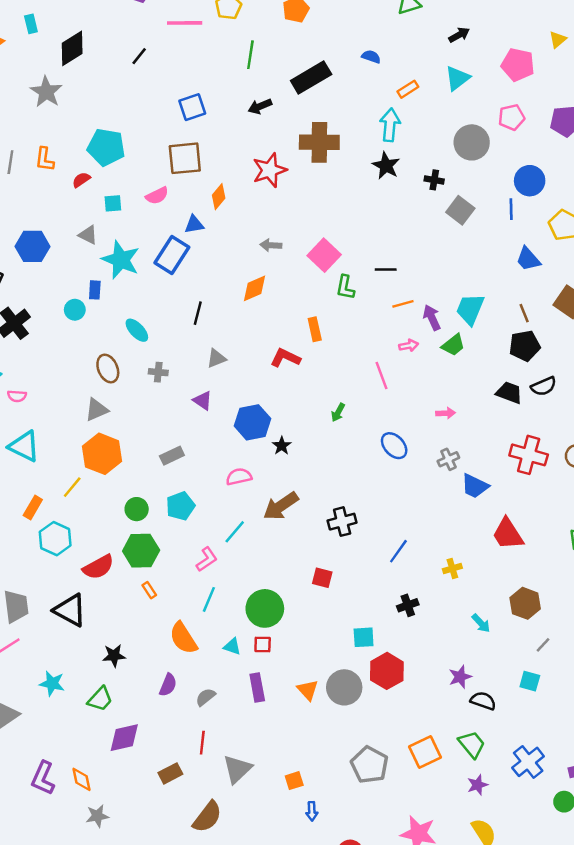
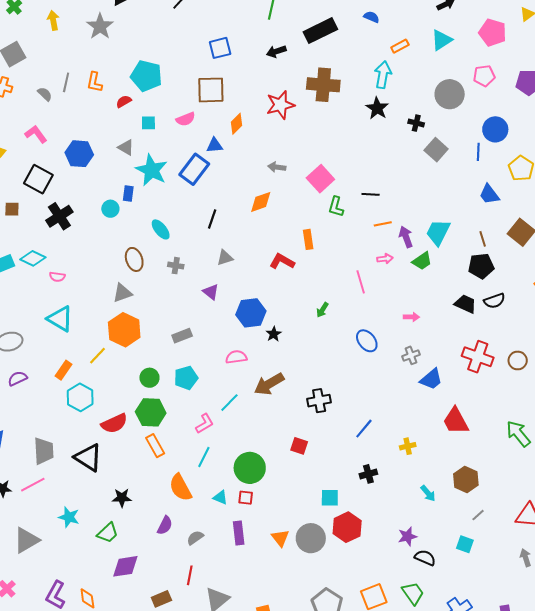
blue trapezoid: (475, 486) -> (431, 379), turned -70
orange rectangle: (149, 590) -> (155, 446), size x1.6

